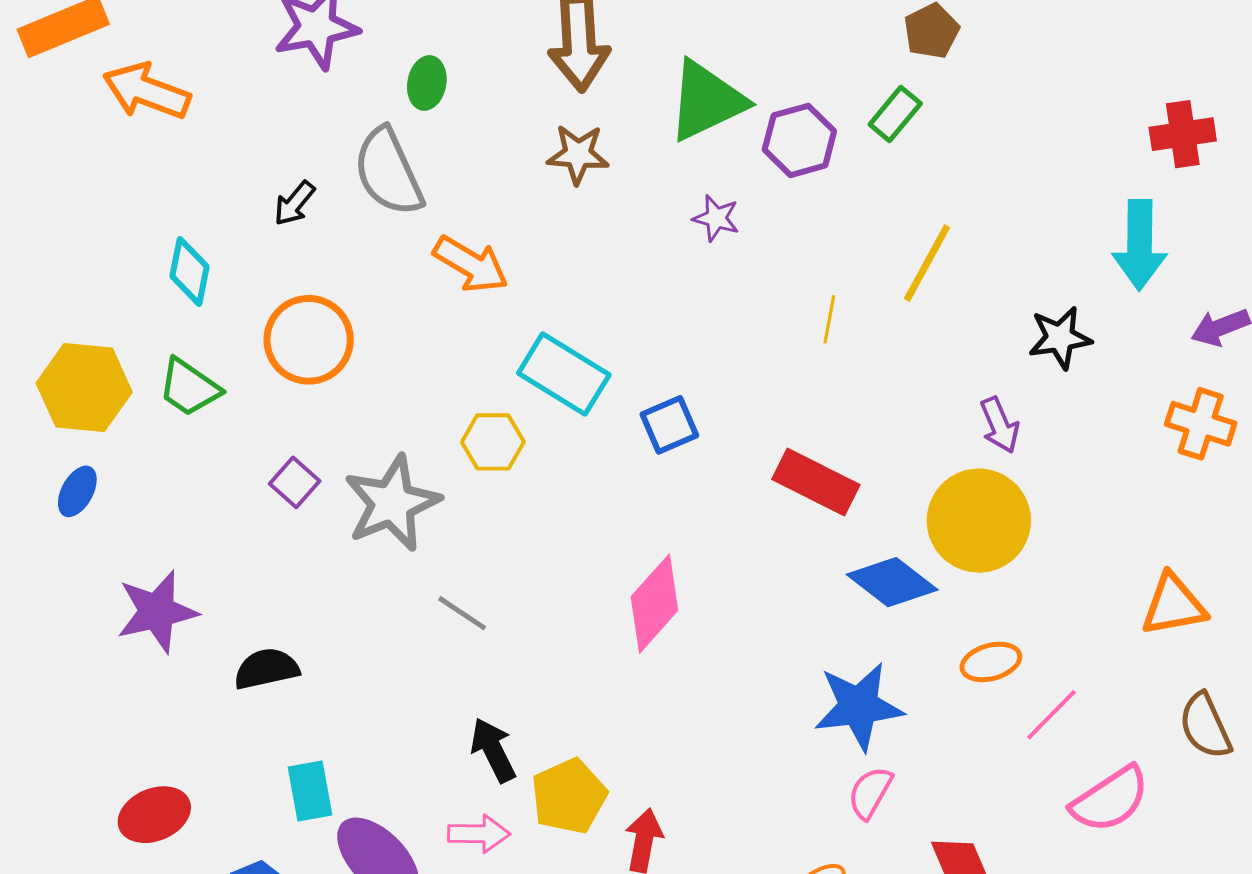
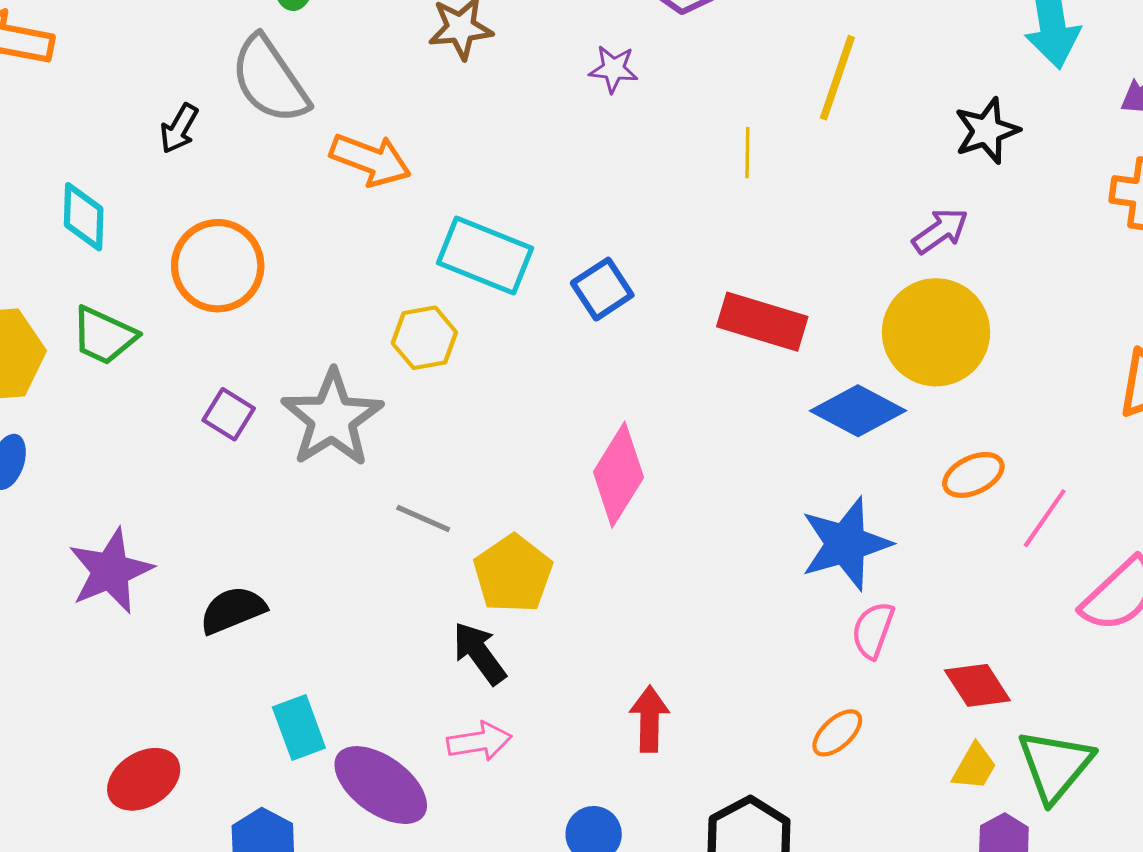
purple arrow: (1000, 425) -> (940, 231), turned -92
yellow pentagon: (569, 796) -> (513, 574), moved

